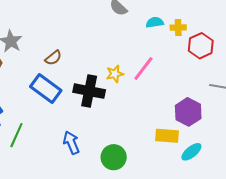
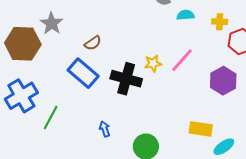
cyan semicircle: (155, 22) -> (185, 15), moved
purple hexagon: (188, 112) -> (223, 81), moved
blue arrow: (71, 143) -> (105, 129), size x0.7

